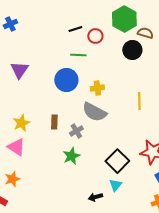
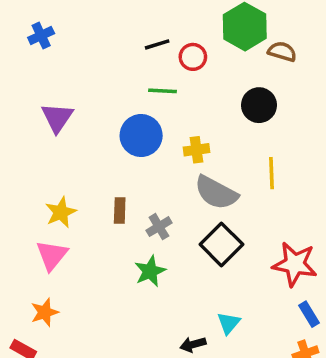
black circle: (132, 50) -> (259, 105), moved
gray semicircle: (94, 112) -> (216, 193), moved
pink triangle: (16, 147) -> (52, 255), turned 36
black square: (117, 161) -> (221, 244), moved

